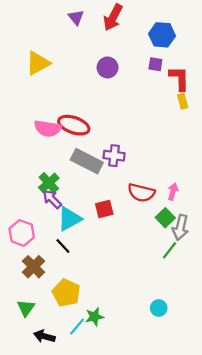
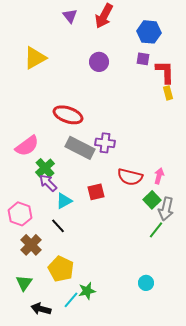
pink semicircle: (48, 128) -> (27, 146), moved, turned -45
cyan triangle: (69, 219) -> (64, 201), size x0.7

